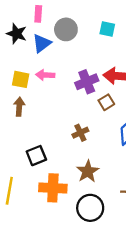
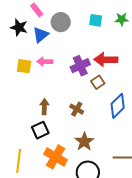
pink rectangle: (38, 14) -> (37, 10), turned -40
brown arrow: (19, 107) -> (44, 107), moved
brown cross: (80, 133) -> (77, 109), turned -32
orange cross: (53, 188) -> (55, 157), turned 30

